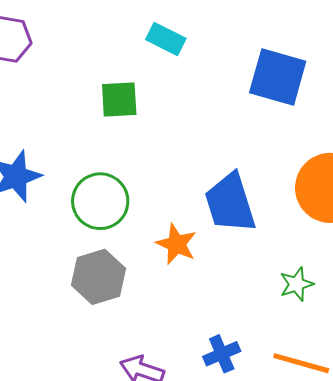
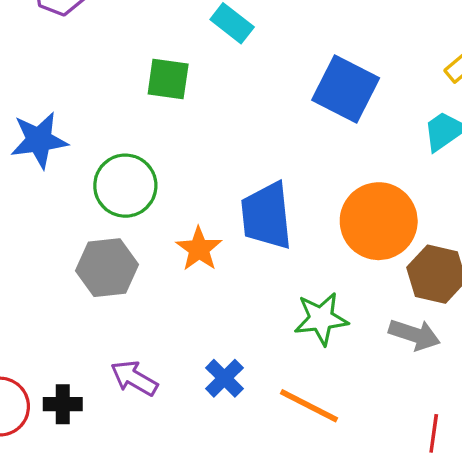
green star: (297, 284) -> (321, 319), size x1.4
blue cross: (222, 354) -> (224, 378), turned -33

